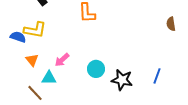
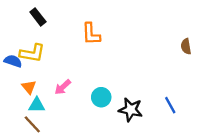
blue line: (157, 76) -> (170, 105), turned -49
cyan triangle: (49, 78) -> (37, 105), moved

